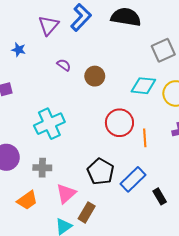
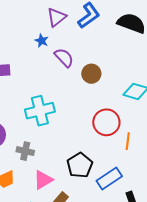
blue star: (19, 50) -> (42, 41), moved
purple semicircle: (64, 65) -> (64, 58), size x1.5

